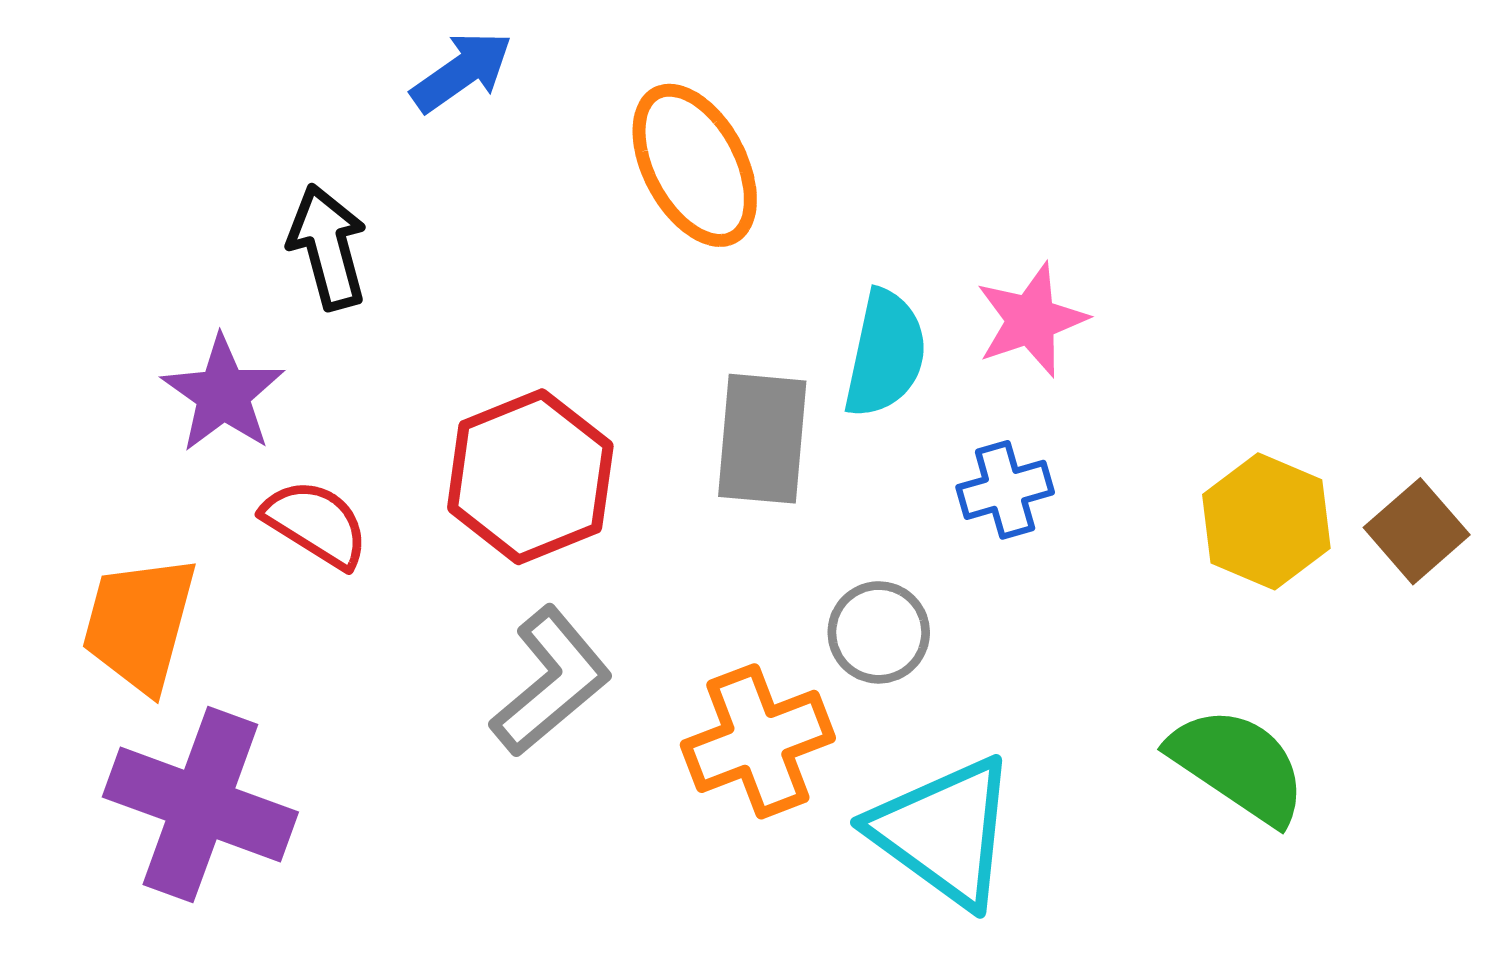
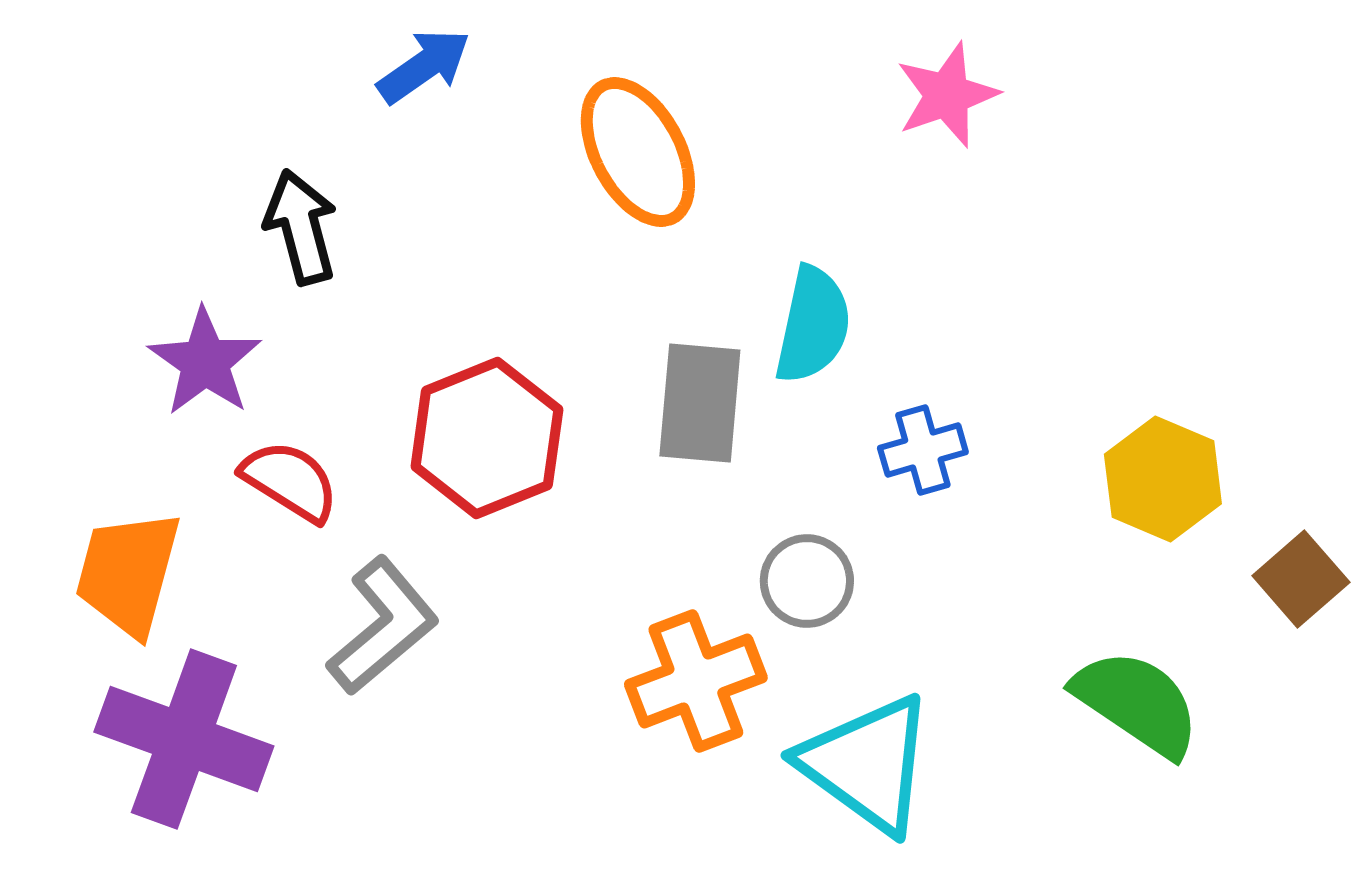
pink star: (1031, 320) -> (947, 95), moved
brown square: (1417, 531) -> (1301, 579), moved
gray L-shape: (551, 681) -> (383, 626), moved

